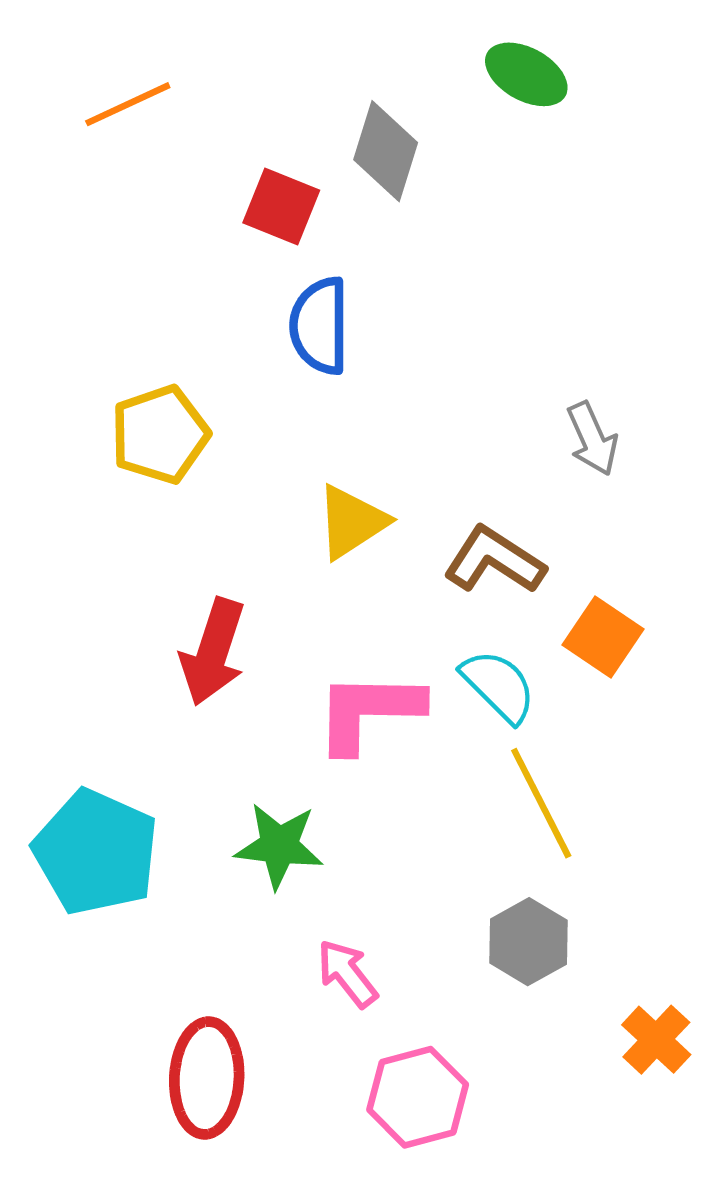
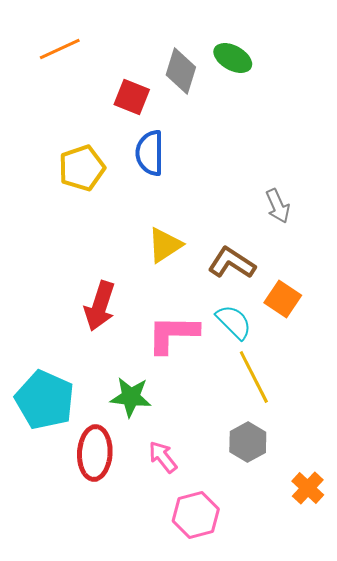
green ellipse: (526, 74) -> (233, 58), moved
yellow pentagon: (160, 434) -> (82, 168), moved
red ellipse: (207, 1078) -> (95, 453), moved

